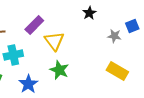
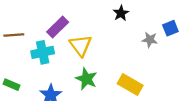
cyan cross: (13, 55) -> (43, 52), moved
yellow rectangle: (117, 71) -> (130, 85), moved

